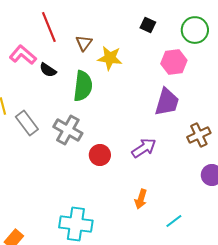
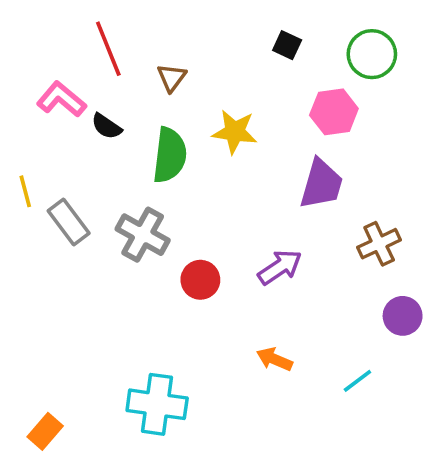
yellow star: (110, 58) -> (235, 132), moved
orange arrow: (141, 199) -> (274, 359), turned 96
cyan line: (174, 221) -> (357, 381), moved

